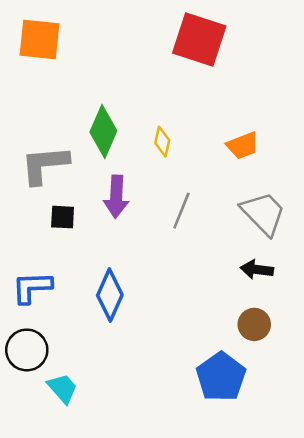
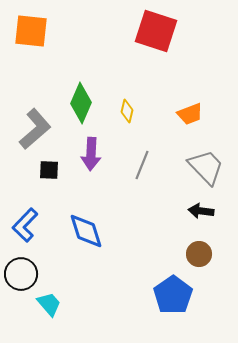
gray L-shape: (45, 165) -> (35, 129), turned 144
blue L-shape: (32, 287) -> (25, 225), turned -44
blue diamond: (110, 295) -> (86, 231), turned -42

